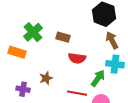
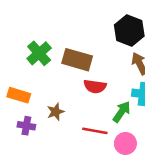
brown rectangle: (63, 37) -> (77, 60), size x1.6
orange rectangle: (17, 52) -> (19, 95), moved

